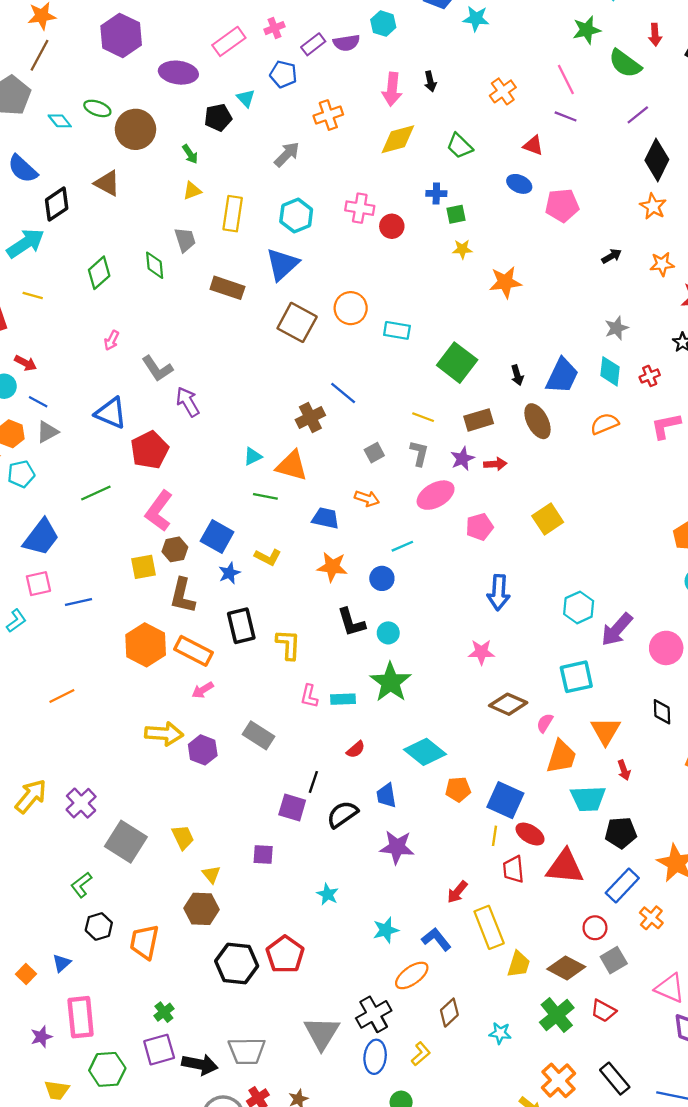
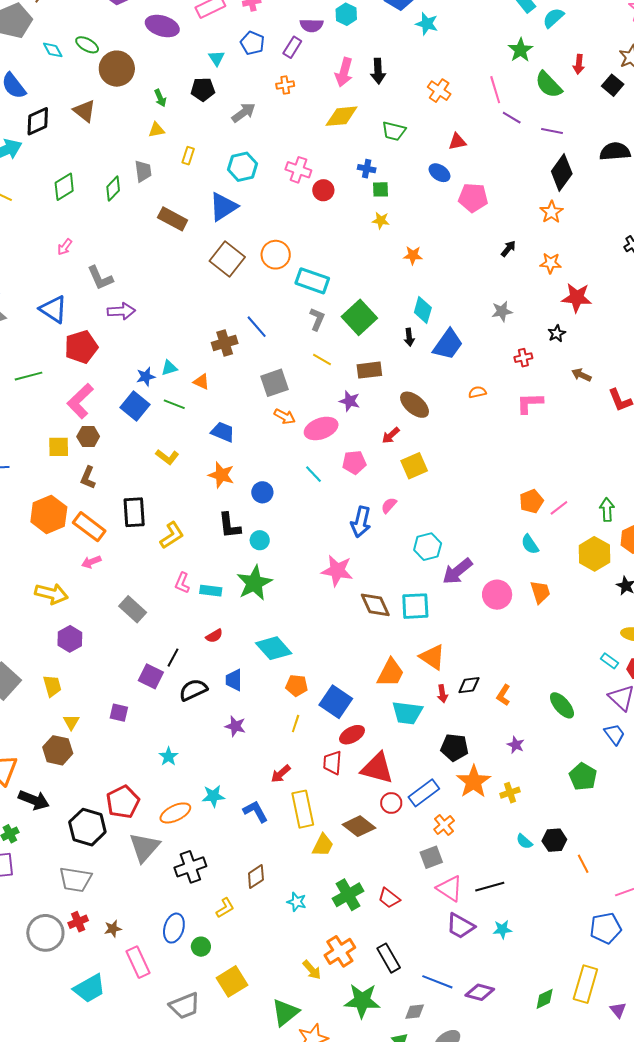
green star: (587, 30) -> (520, 50), turned -30
purple rectangle: (313, 44) -> (292, 47), moved, turned -30
black arrow: (430, 81) -> (378, 71), size x1.4
orange cross: (503, 91) -> (439, 91), turned -30
orange cross: (328, 115) -> (285, 85), size x0.7
purple line: (638, 115) -> (552, 131), turned 40
purple line: (566, 116) -> (512, 118), moved
black pentagon: (218, 117) -> (203, 89), moved
red triangle: (533, 145) -> (457, 142), turned -42
green trapezoid: (460, 146) -> (394, 131), turned -40
yellow rectangle: (233, 214) -> (188, 156), size x0.6
black arrow: (612, 256) -> (508, 249), turned -30
green diamond: (155, 265) -> (113, 189), turned 40
orange star: (505, 282) -> (413, 255), size x0.7
cyan rectangle: (397, 330) -> (312, 281), size x1.4
cyan diamond: (610, 371) -> (423, 310), moved
purple arrow: (188, 402) -> (121, 311), turned 108
brown ellipse: (537, 421) -> (415, 405), moved, turned -32
orange semicircle: (605, 424) -> (477, 392), size x0.7
gray square: (374, 453) -> (275, 383), size x1.6
gray L-shape: (419, 453) -> (317, 319), moved
purple star: (462, 459) -> (350, 401), turned 30
red arrow: (495, 464) -> (391, 435), moved, turned 132
orange triangle: (292, 466) -> (201, 382), size x0.6
orange arrow: (367, 498) -> (285, 416), moved
blue square: (217, 536) -> (135, 406), moved
cyan line: (402, 546) -> (313, 474), moved, turned 60
blue star: (229, 573) -> (146, 377), moved
brown L-shape: (183, 596) -> (88, 478), size x0.7
yellow L-shape: (288, 644) -> (172, 535), turned 44
pink star: (481, 652) -> (337, 571), size x1.4
brown diamond: (508, 704) -> (375, 605), moved, turned 32
black diamond: (662, 712) -> (469, 685), moved, turned 75
pink semicircle: (545, 723) -> (389, 505), moved
orange triangle: (606, 731) -> (432, 657), turned -36
purple hexagon: (203, 750) -> (70, 639), moved
black pentagon: (621, 833) -> (454, 747), moved
red ellipse: (530, 834) -> (352, 735), turned -70
yellow line: (495, 836) -> (296, 724), moved
purple star: (397, 847) -> (235, 726), size x0.7
red circle: (595, 928) -> (391, 803), moved
gray square: (614, 960) -> (431, 857), moved
black hexagon: (237, 963) -> (87, 827), moved
brown diamond: (566, 968) -> (359, 826), moved
orange ellipse: (412, 975) -> (175, 813), moved
gray triangle: (322, 1033) -> (144, 847), moved
blue ellipse: (375, 1057) -> (174, 928), moved
black arrow: (200, 1064) -> (34, 800), moved

